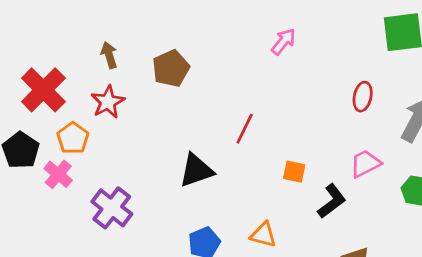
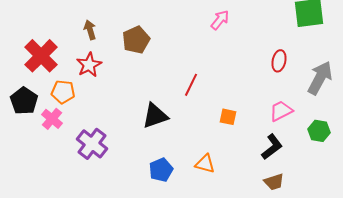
orange pentagon: (73, 138) -> (63, 92), turned -30
black L-shape: (332, 201) -> (272, 147), moved

